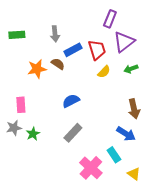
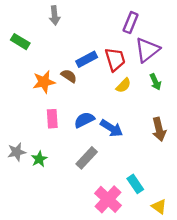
gray arrow: (55, 34) -> (55, 15), moved
green rectangle: (17, 35) -> (20, 42), turned 35
green arrow: (131, 69) -> (155, 82), turned -96
pink rectangle: (21, 105) -> (52, 119), moved
blue arrow: (126, 134) -> (112, 128), moved

